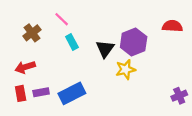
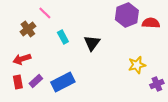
pink line: (62, 19) -> (45, 13), moved
purple hexagon: (134, 42) -> (127, 15), moved
yellow star: (126, 69) -> (137, 65), moved
purple rectangle: (41, 92) -> (36, 81), turned -32

